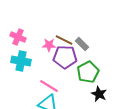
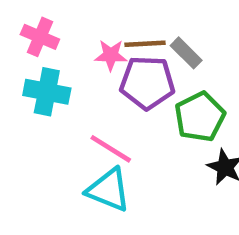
brown line: (64, 40) -> (145, 44), turned -30

